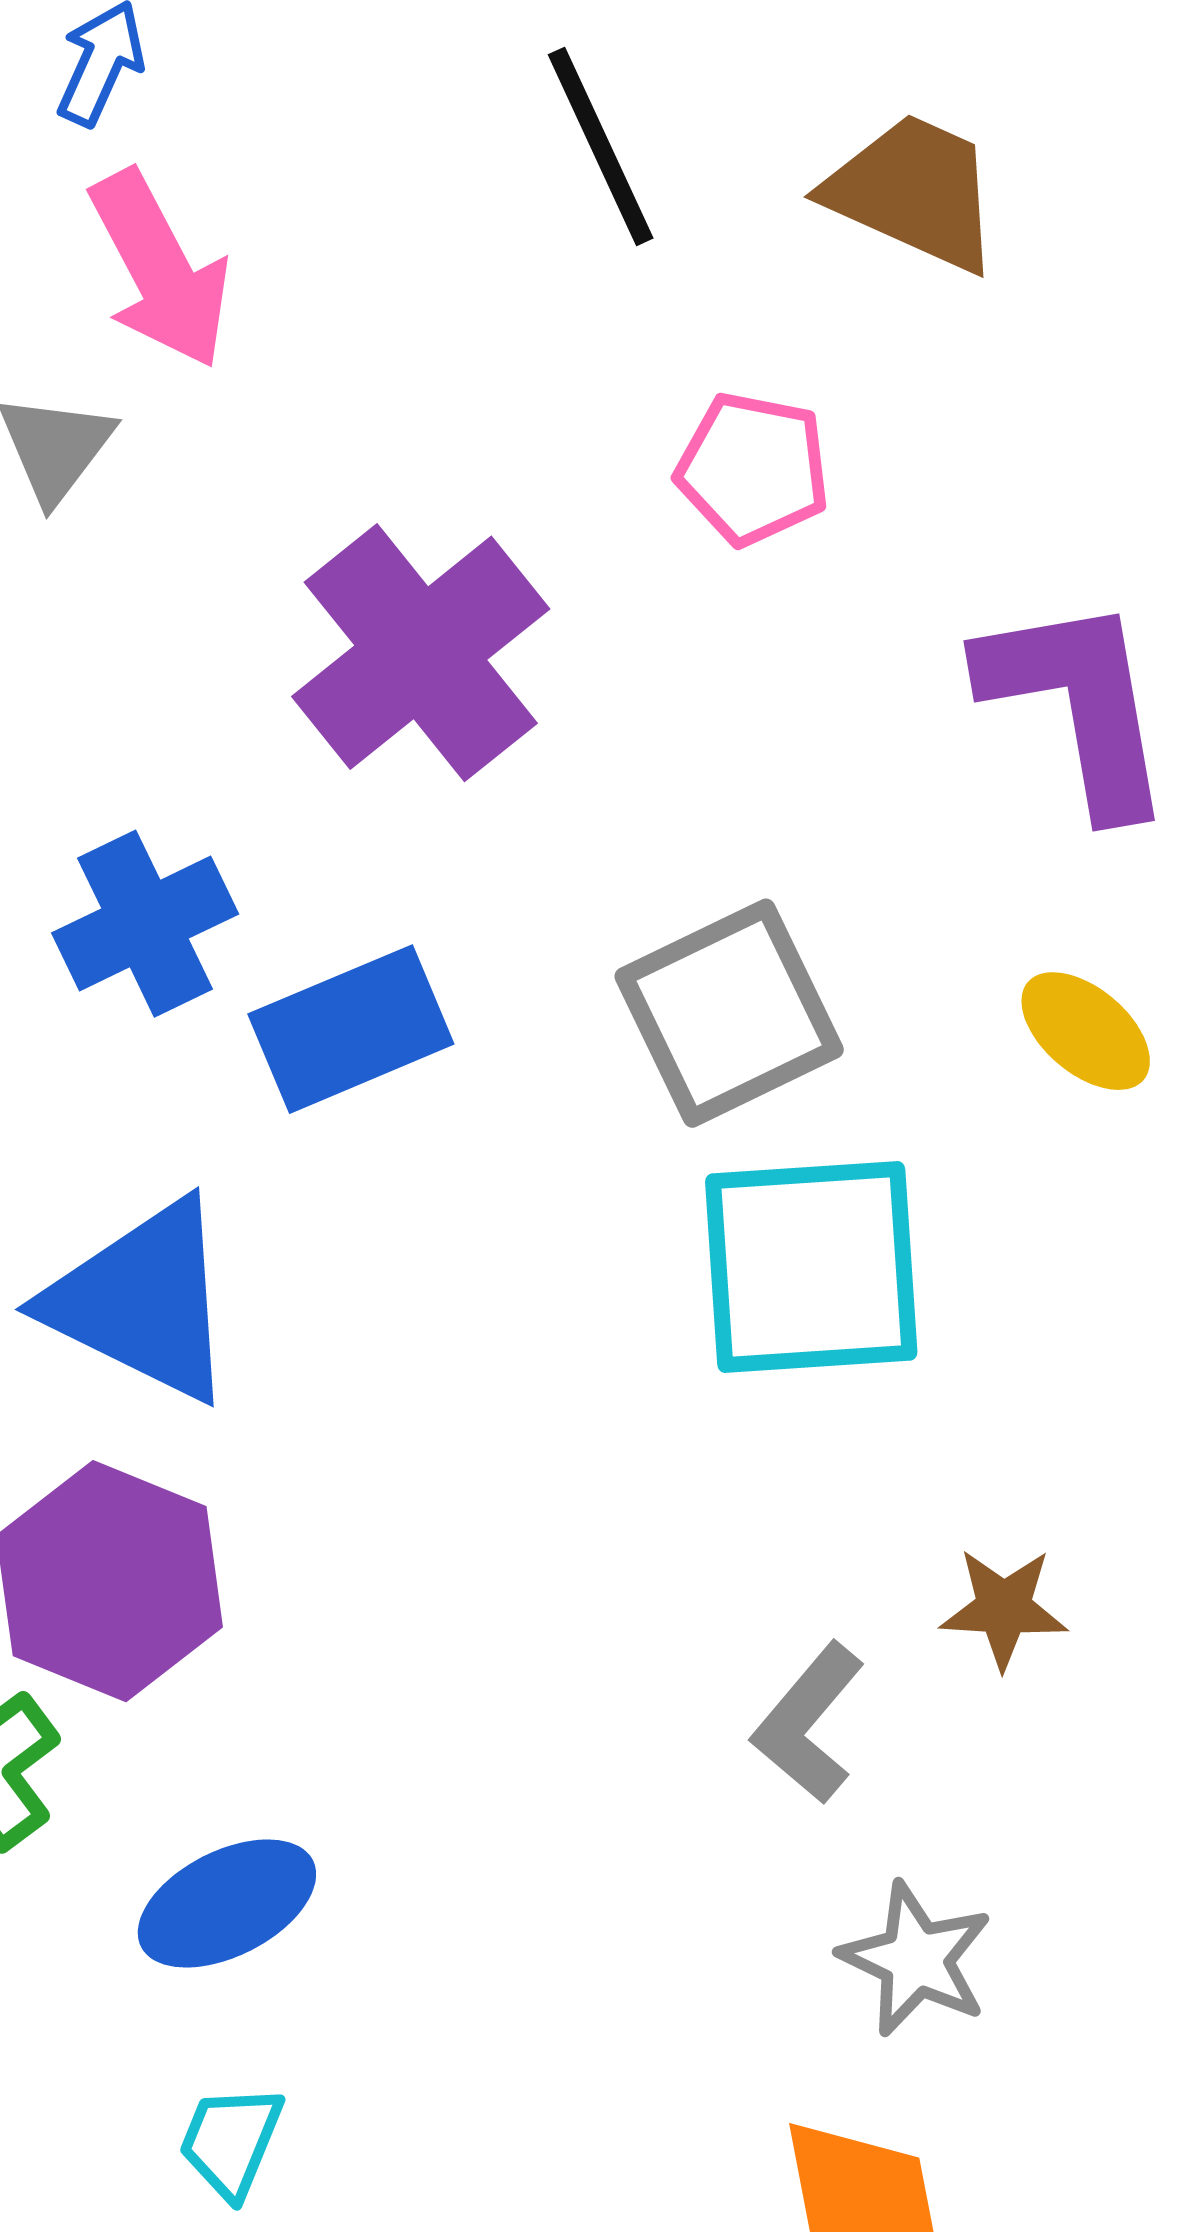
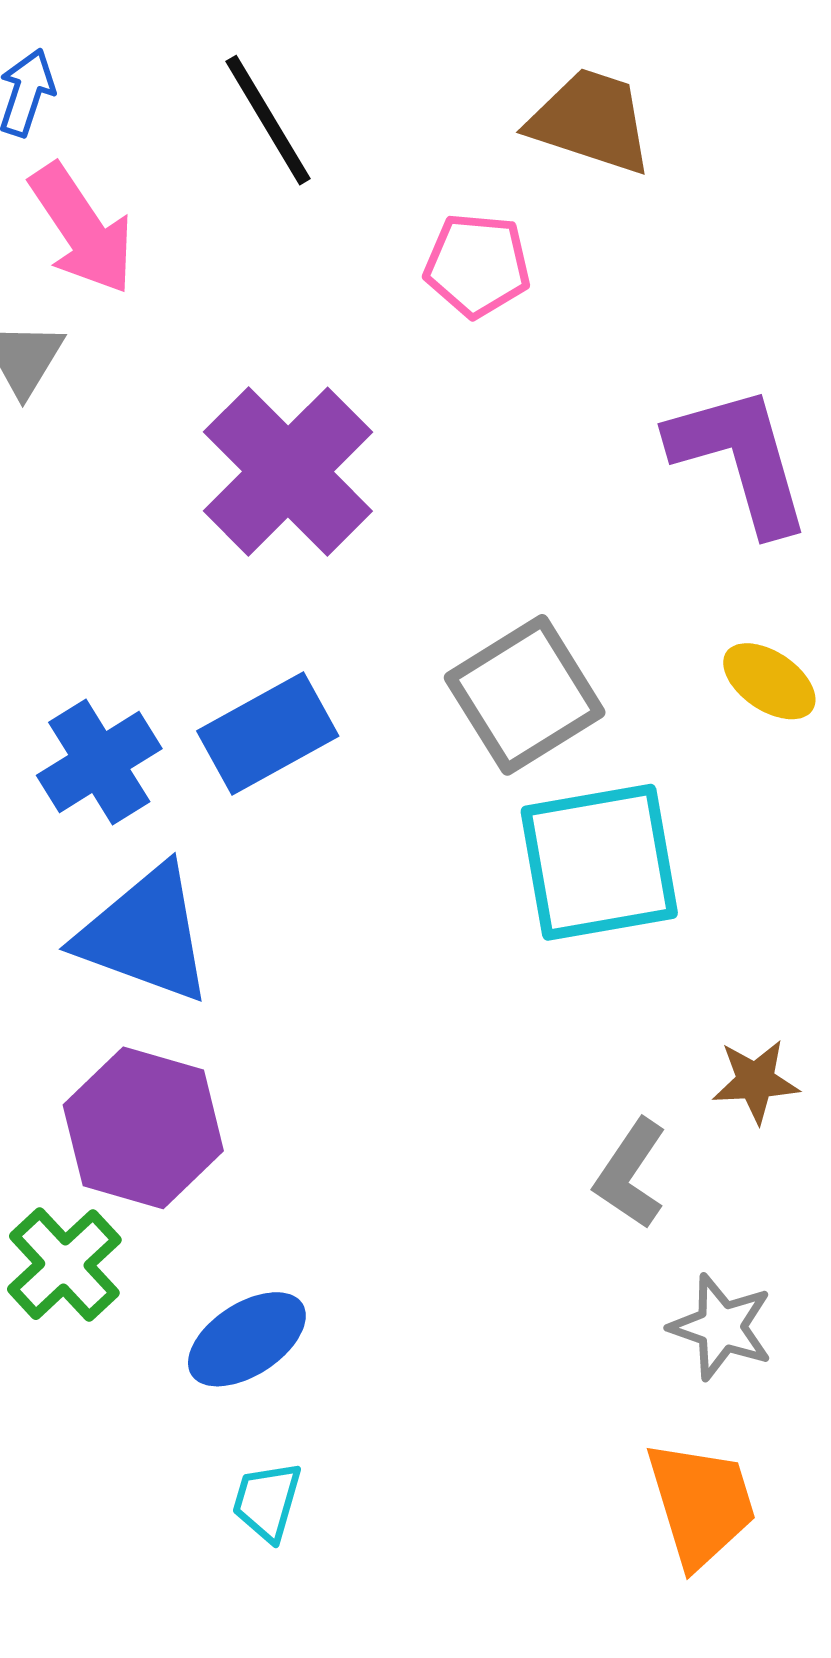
black line: (601, 146) -> (268, 120), moved
pink pentagon: (753, 469) -> (477, 265), moved
blue cross: (145, 924) -> (99, 762), moved

